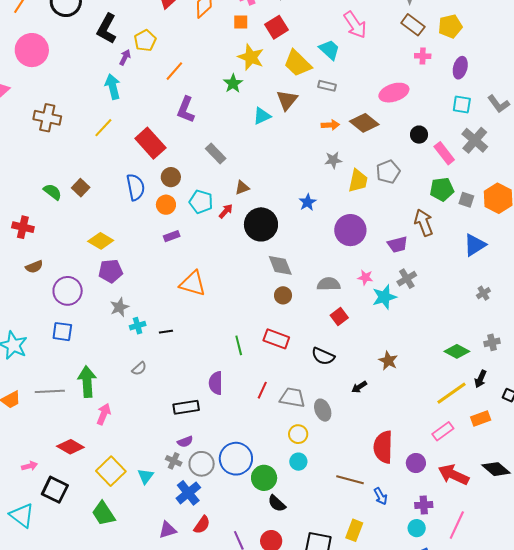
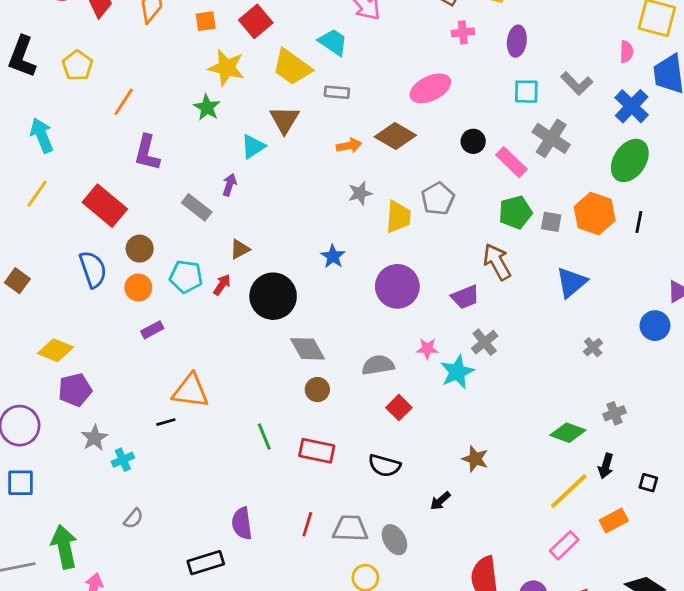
purple arrow: (125, 57) -> (229, 185), moved
black line: (166, 332) -> (166, 422), moved
green line: (239, 345) -> (264, 437), moved

